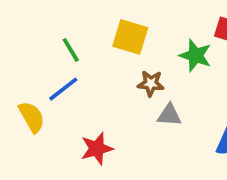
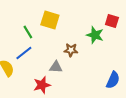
yellow square: (130, 37) -> (50, 20), moved
gray triangle: (169, 115) -> (56, 67), moved

